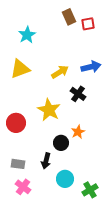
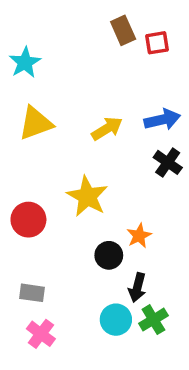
cyan star: (27, 35) -> (25, 62), moved
black cross: (78, 94) -> (168, 162), moved
black arrow: (46, 161) -> (137, 287), moved
green cross: (90, 190) -> (153, 320), moved

